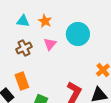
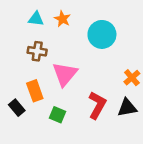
pink triangle: (50, 44) -> (65, 74), moved, size x1.6
brown cross: (24, 48) -> (37, 51), turned 35

